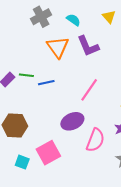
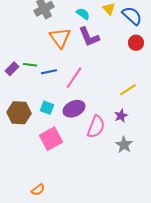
cyan semicircle: (73, 20) -> (83, 14), moved
pink line: (89, 90) -> (74, 78), moved
cyan square: (22, 162) -> (47, 108), moved

